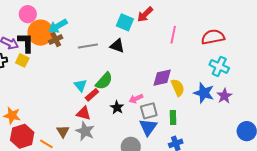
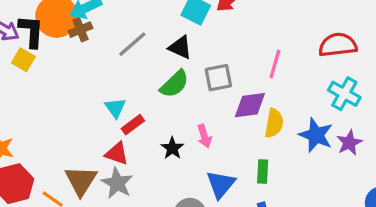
pink line: (173, 35) -> (275, 64), moved
gray line: (88, 46) -> (132, 44), turned -36
green semicircle: (104, 81) -> (174, 84), moved
yellow semicircle: (178, 88) -> (274, 123), turned 30
pink arrow: (136, 99) -> (204, 136), turned -88
gray square: (149, 111) -> (218, 78), moved
brown triangle: (63, 131) -> (81, 181), size x1.5

